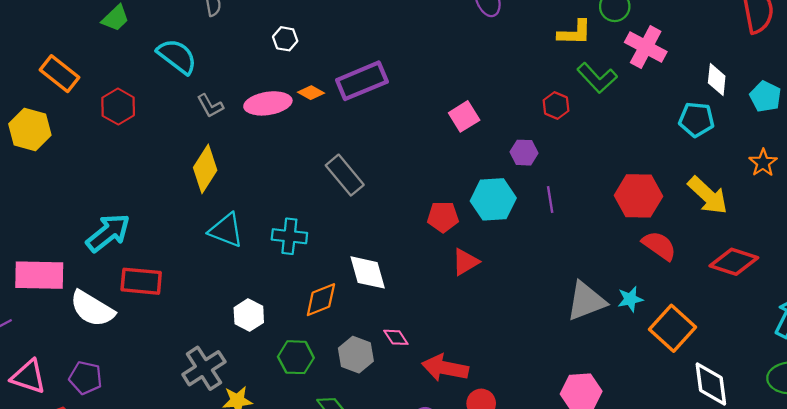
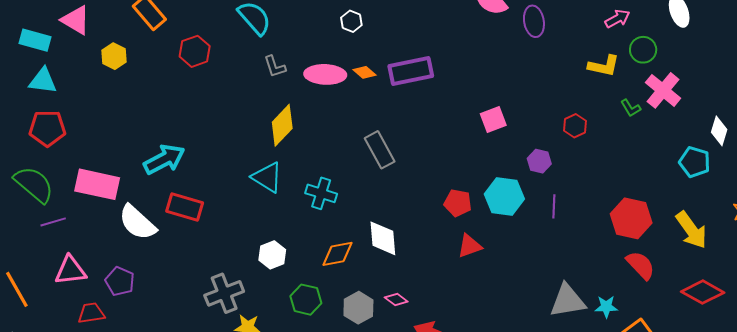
green L-shape: (597, 78) -> (631, 108), moved, size x0.6
yellow hexagon: (30, 130) -> (114, 56), size x0.7
yellow diamond: (205, 169) -> (282, 125), moved
pink diamond: (396, 337) -> (396, 300), turned -30
pink triangle: (29, 377) -> (70, 270), turned -36

